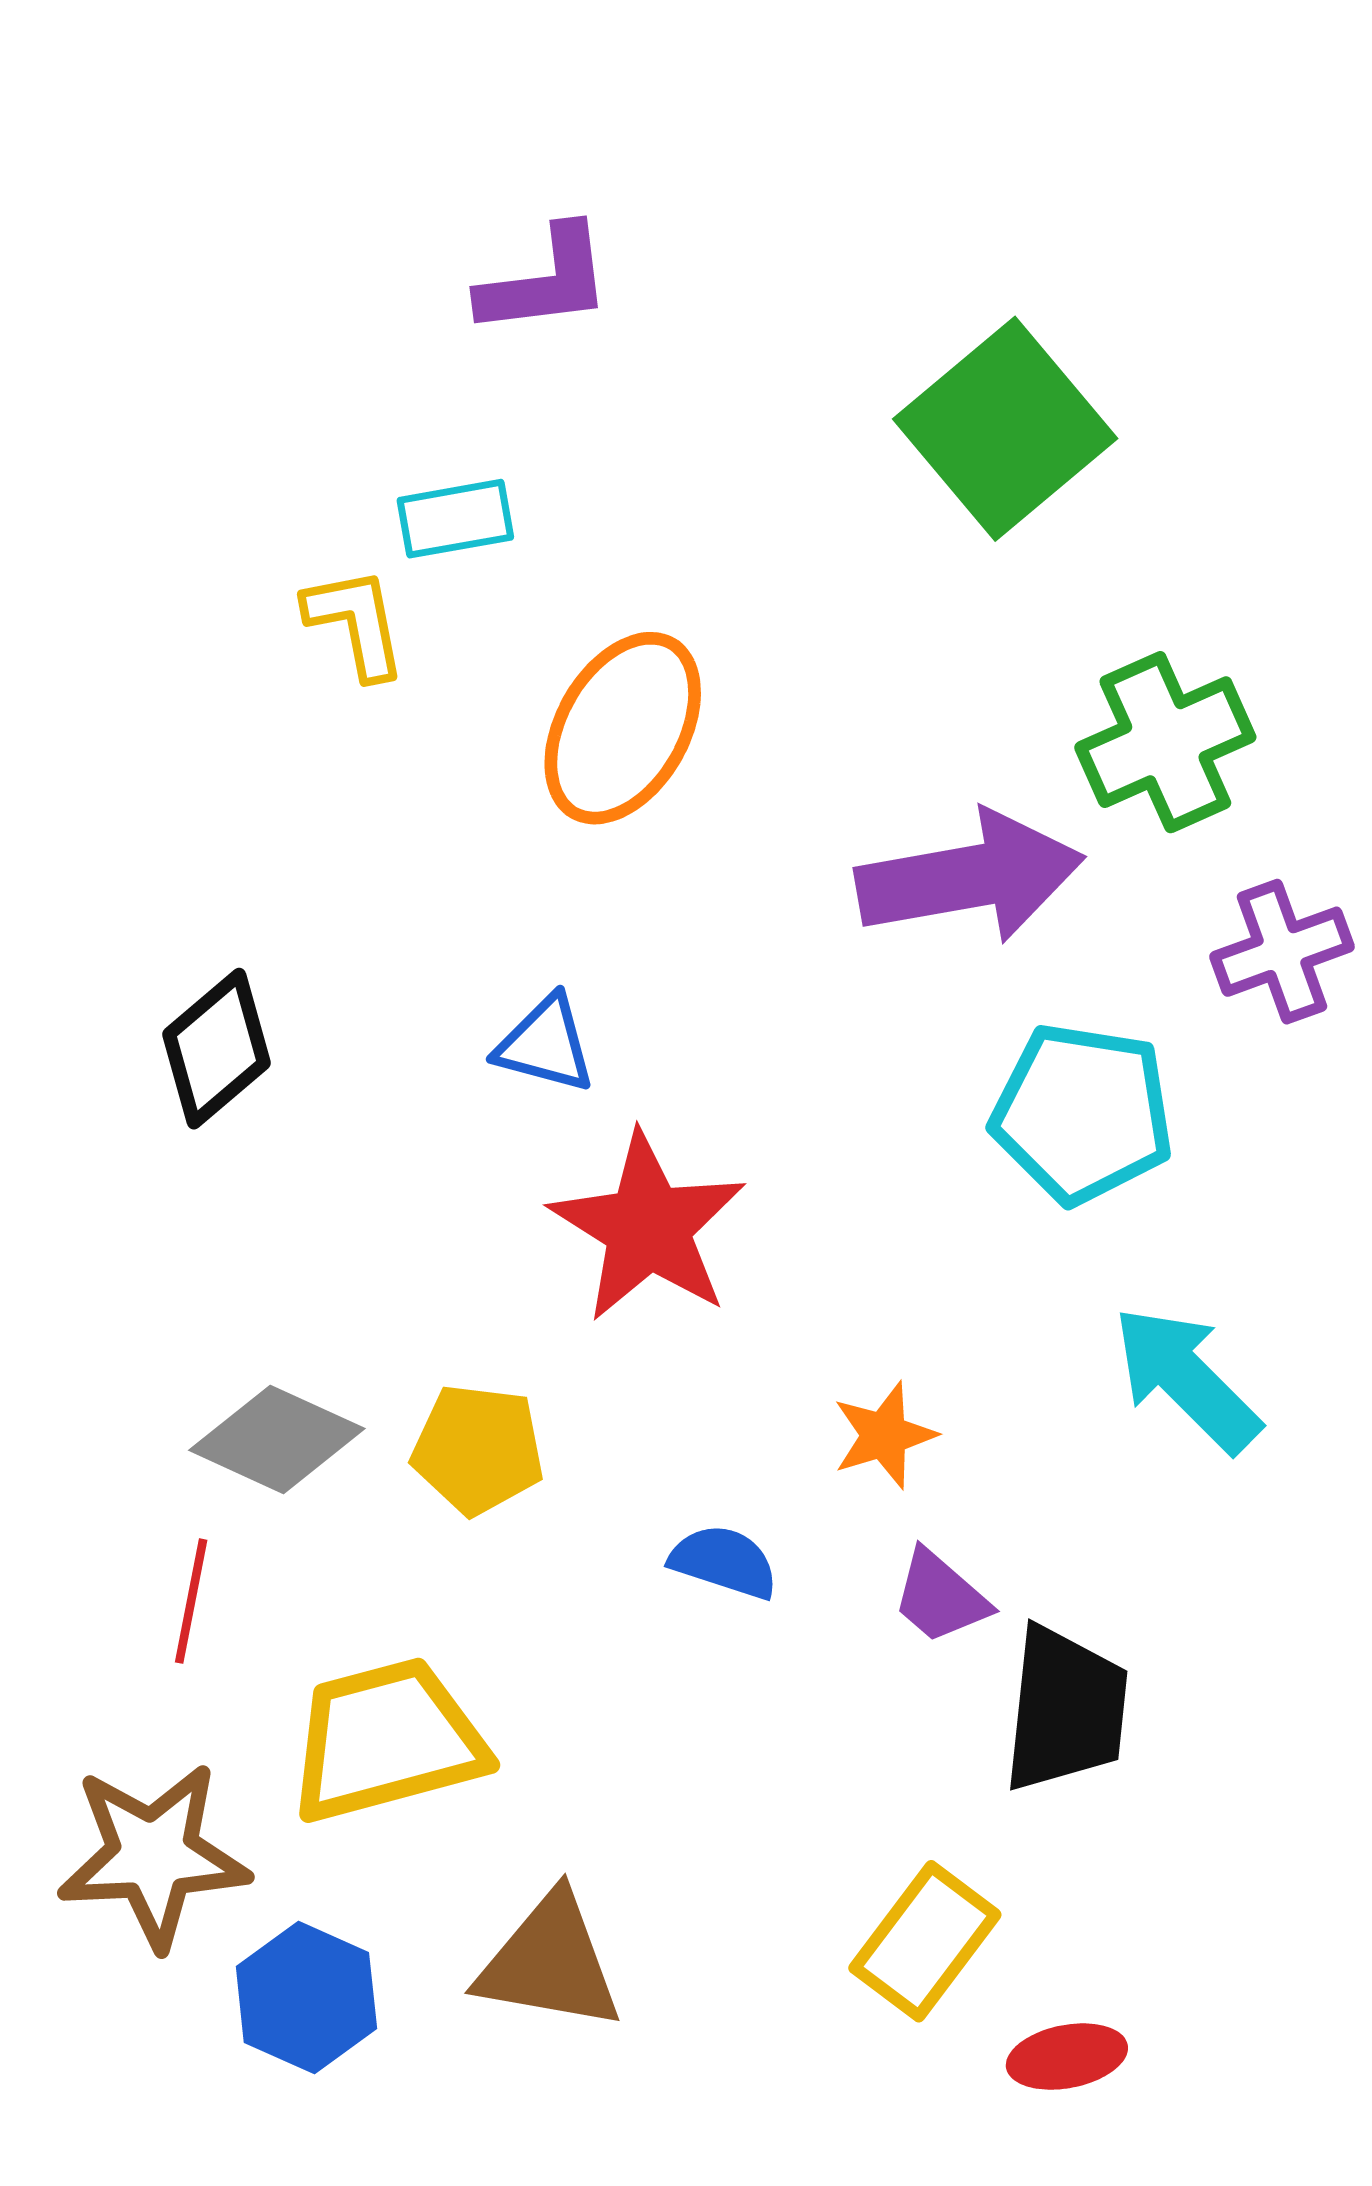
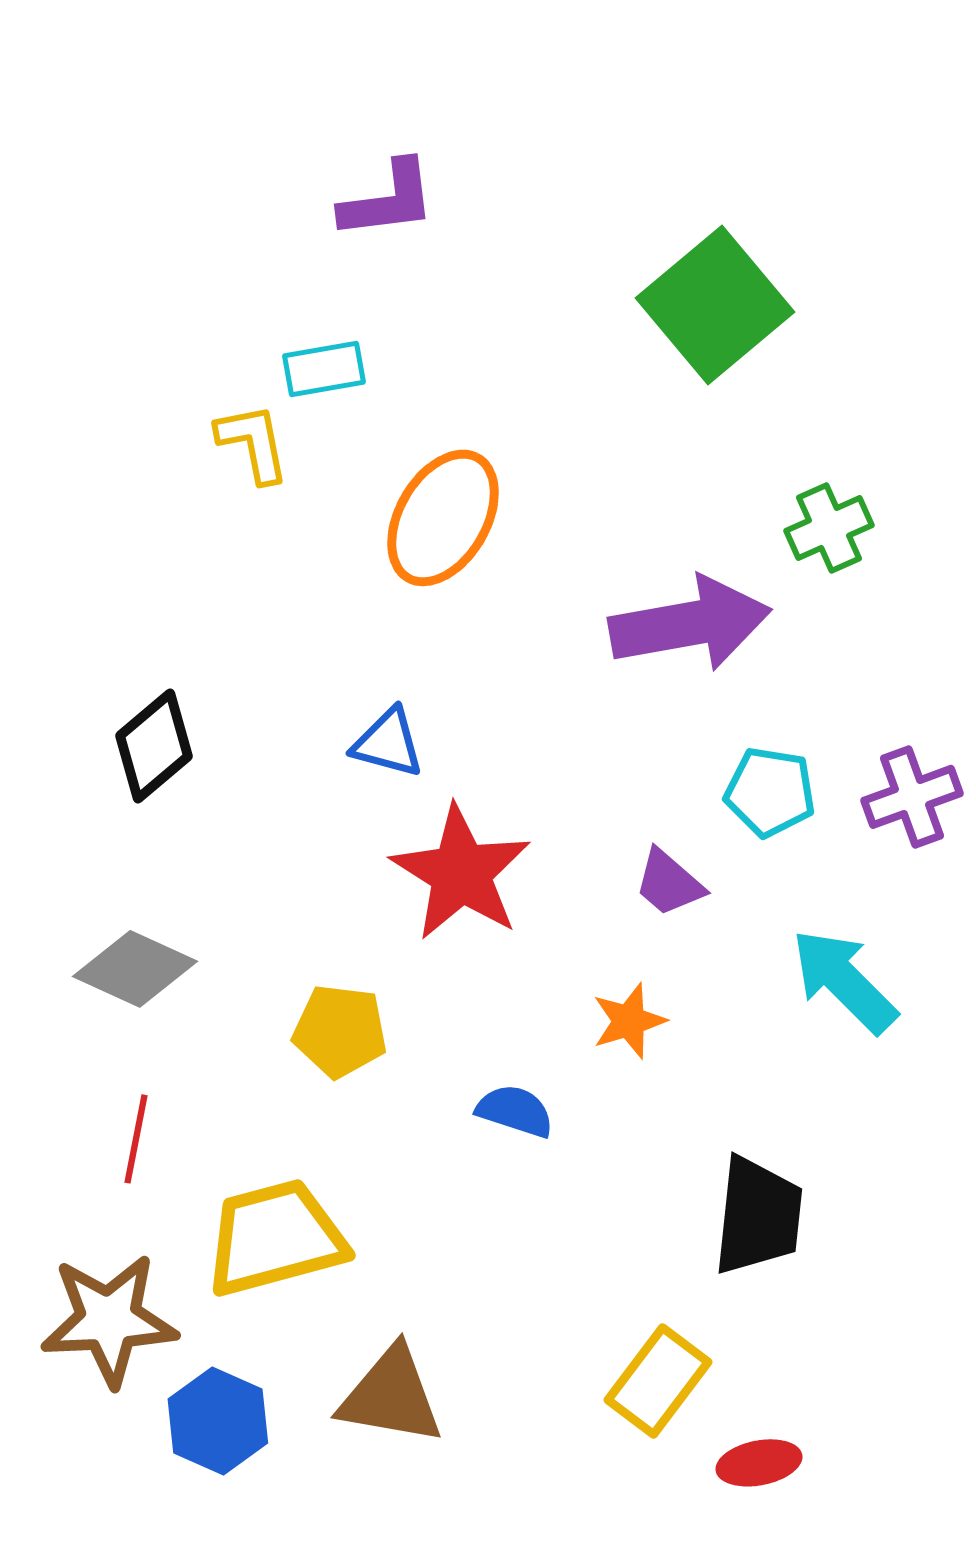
green cross: (1165, 742) -> (829, 528), size x0.7
purple cross: (1282, 952) -> (912, 797), moved
cyan pentagon: (1082, 1113) -> (770, 792), size x0.7
gray diamond: (277, 1439) -> (135, 969), moved
purple trapezoid: (940, 1597) -> (669, 883), moved

